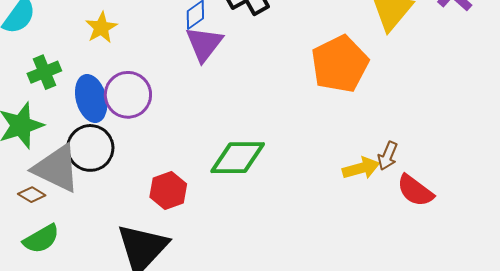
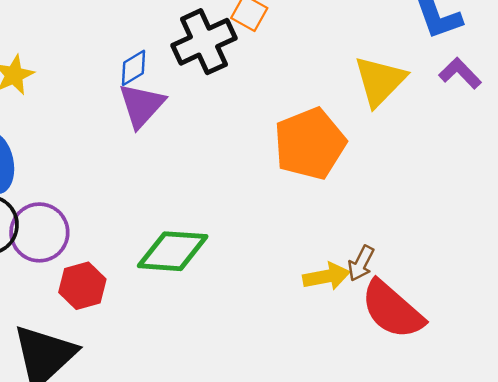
purple circle: (128, 95) -> (39, 232), moved
red semicircle: (415, 191) -> (392, 310), size x1.4

